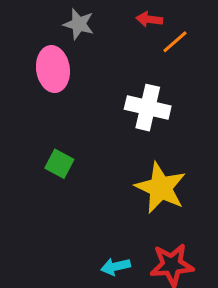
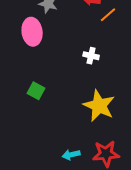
white cross: (148, 108) -> (91, 56), size x0.6

